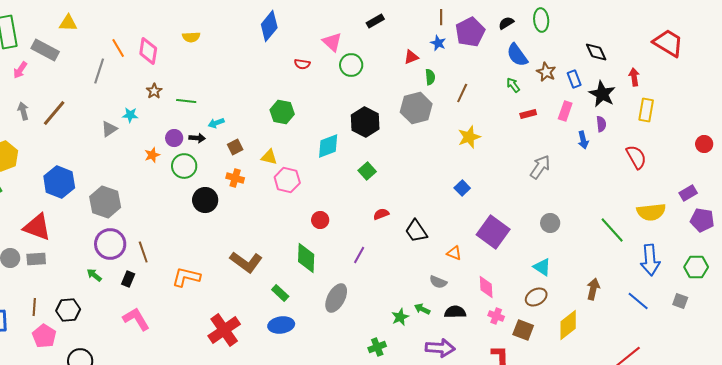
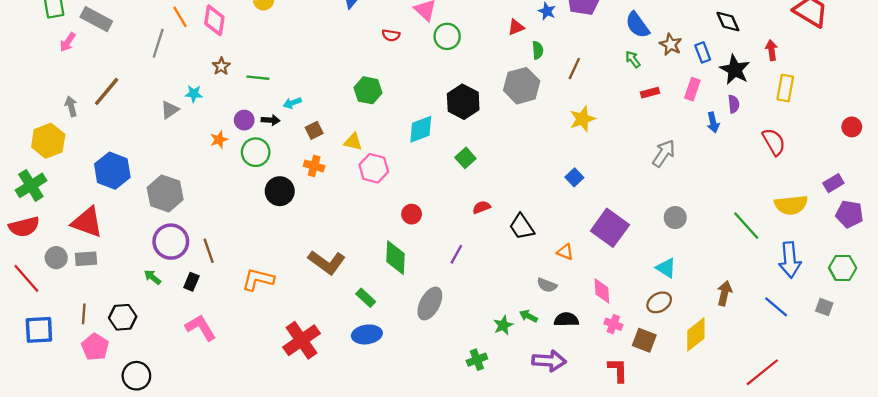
gray arrow: (23, 111) -> (71, 106), moved

